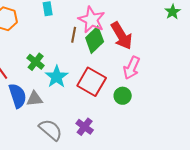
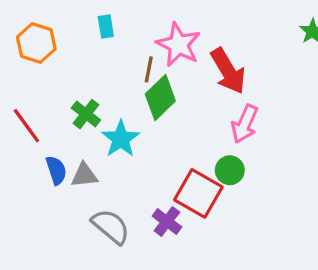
green diamond: (95, 40) -> (160, 98), moved
red square: (92, 82) -> (198, 193), moved
blue semicircle: (18, 96) -> (56, 170), size x0.7

